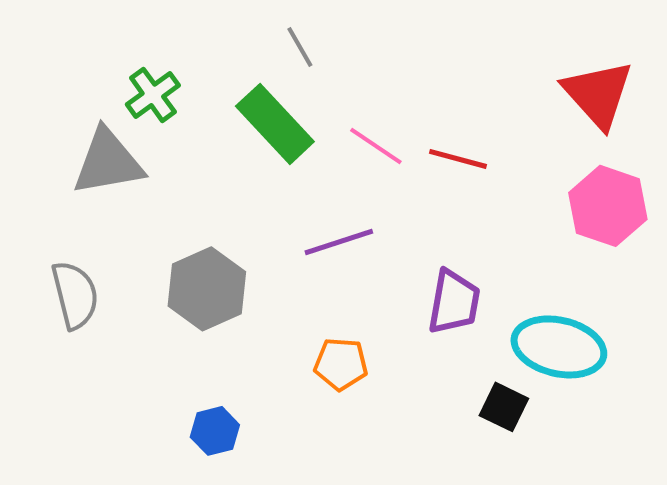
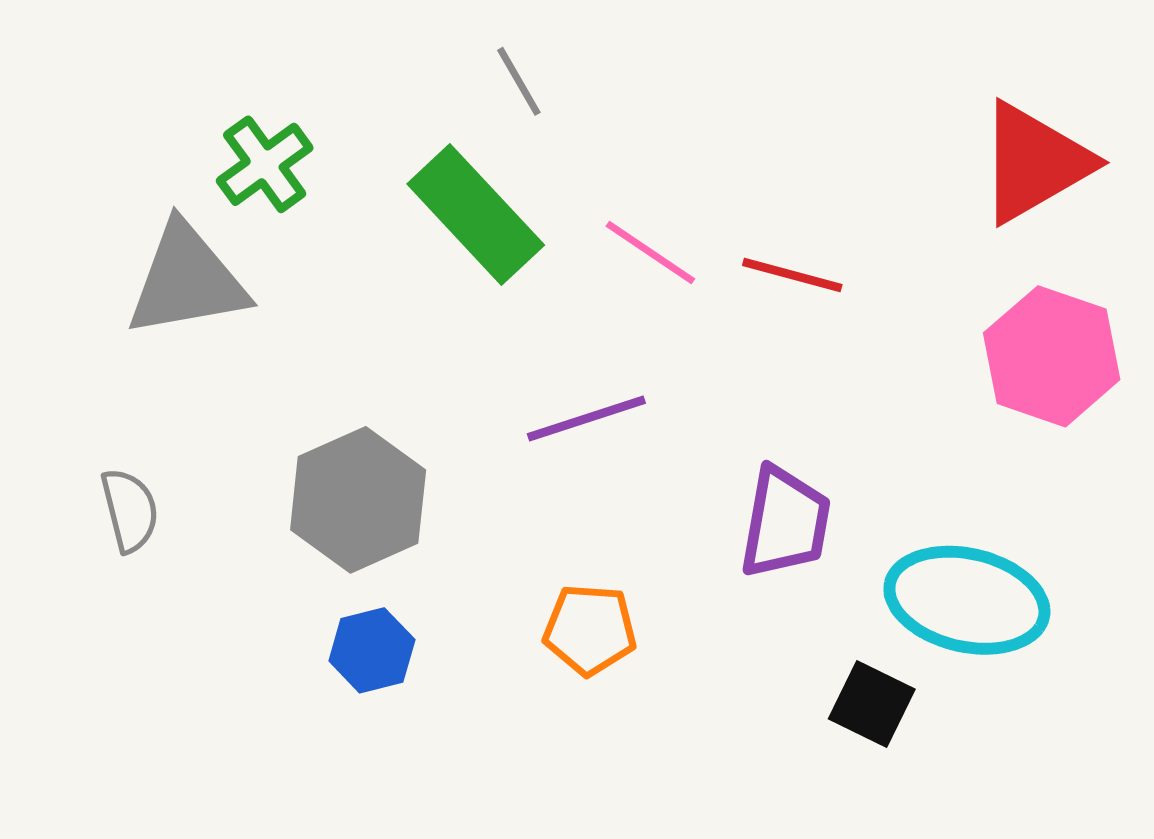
red triangle: (598, 94) -> (1034, 163), turned 42
gray semicircle: (75, 295) -> (130, 510), size x0.7
blue hexagon: (215, 431) -> (372, 650), moved

